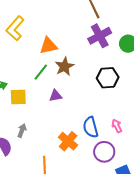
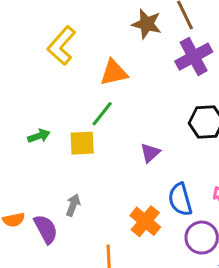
brown star: (64, 66) -> (147, 24), moved, turned -30
purple triangle: (56, 96) -> (150, 153), moved, turned -32
yellow square: (18, 97) -> (82, 143), moved

